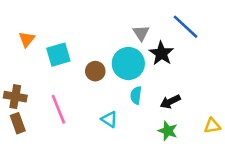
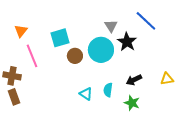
cyan square: (58, 55) -> (60, 38), moved
cyan semicircle: (136, 95) -> (108, 90), moved
pink line: (58, 109) -> (32, 56), moved
yellow triangle: (212, 126) -> (167, 79), moved

